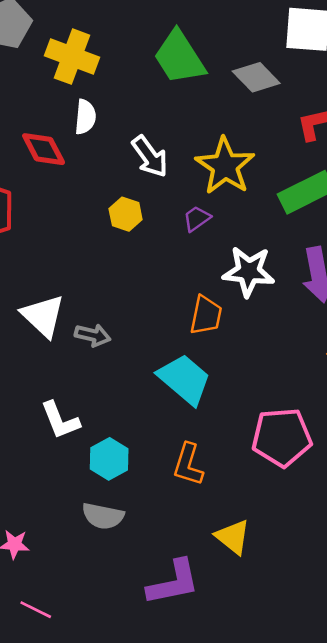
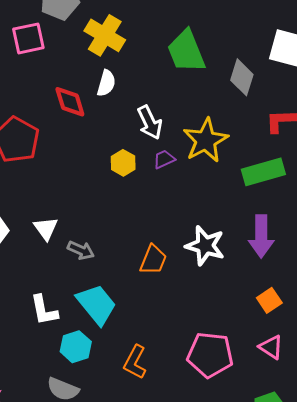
gray diamond: (256, 77) -> (242, 77), turned 51
purple trapezoid: (197, 219) -> (164, 159), moved
white star: (249, 271) -> (205, 246), moved
orange trapezoid: (206, 315) -> (153, 260), moved
white triangle: (43, 316) -> (46, 229), size x0.7
cyan trapezoid: (184, 379) -> (97, 304), moved

